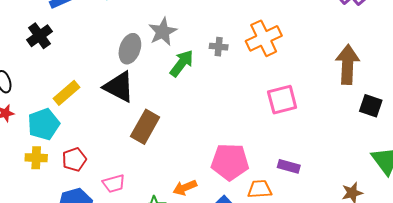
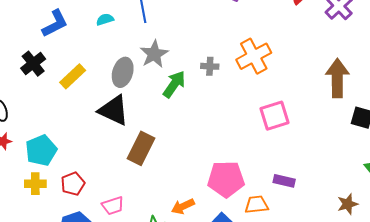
yellow rectangle: (67, 93) -> (73, 76), moved

